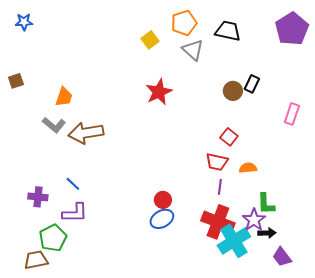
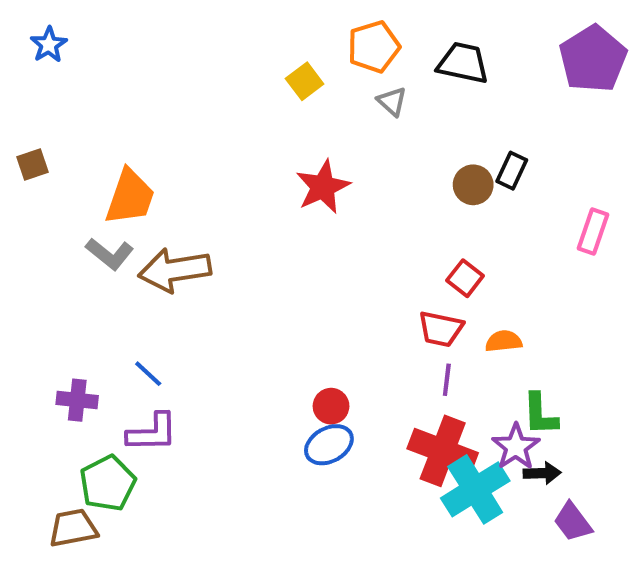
blue star: (24, 22) -> (49, 45), turned -30
gray triangle: (193, 50) -> (392, 102), size x0.7
orange trapezoid: (64, 97) -> (130, 197), size x1.4

